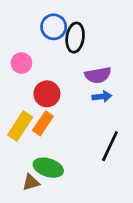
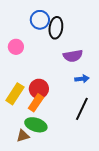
red circle: (47, 94) -> (39, 89), moved
blue arrow: (102, 97) -> (82, 79), moved
orange rectangle: (43, 123) -> (36, 103), moved

